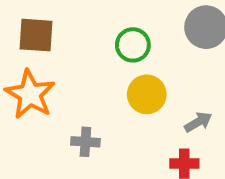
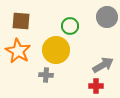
yellow circle: (147, 94) -> (56, 50), moved, size x1.4
gray arrow: (198, 122) -> (103, 65), size x1.5

